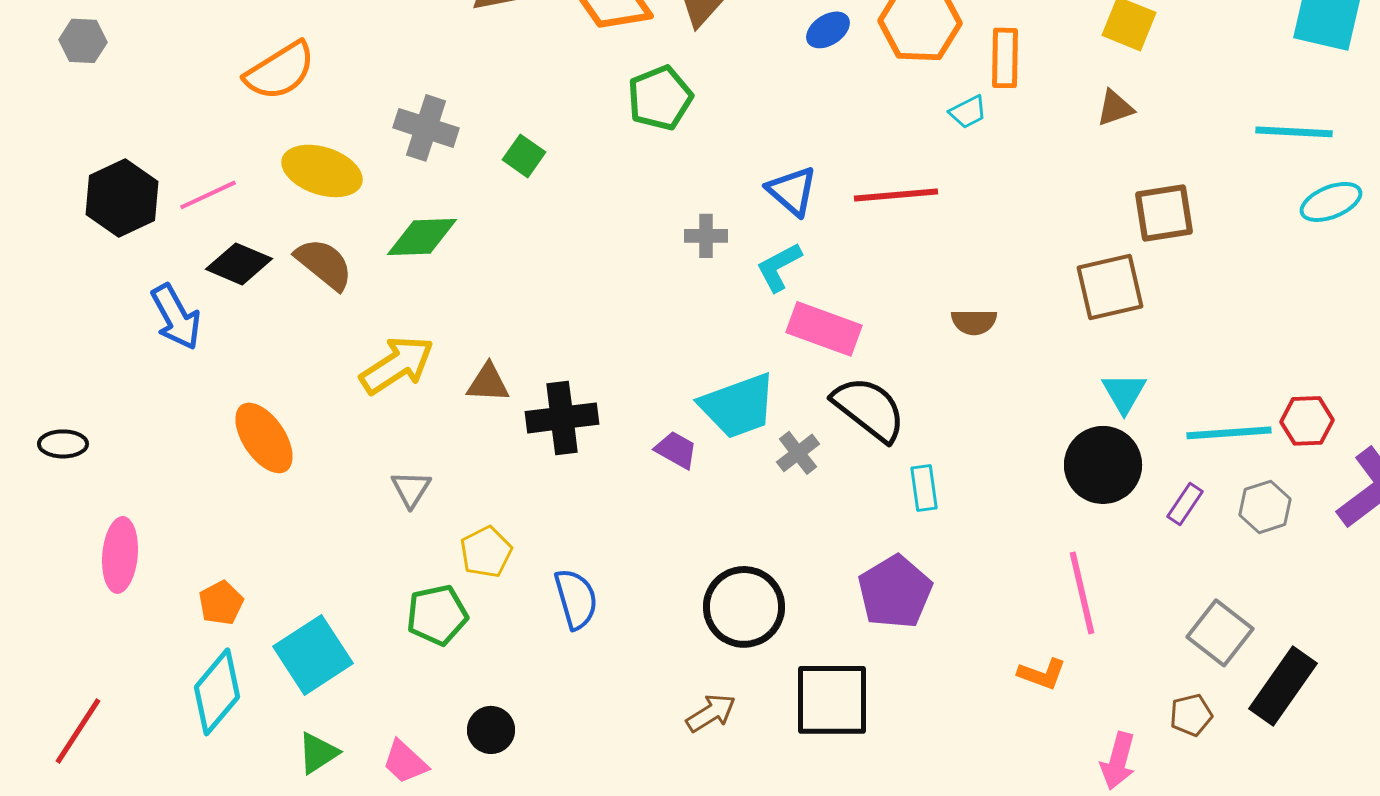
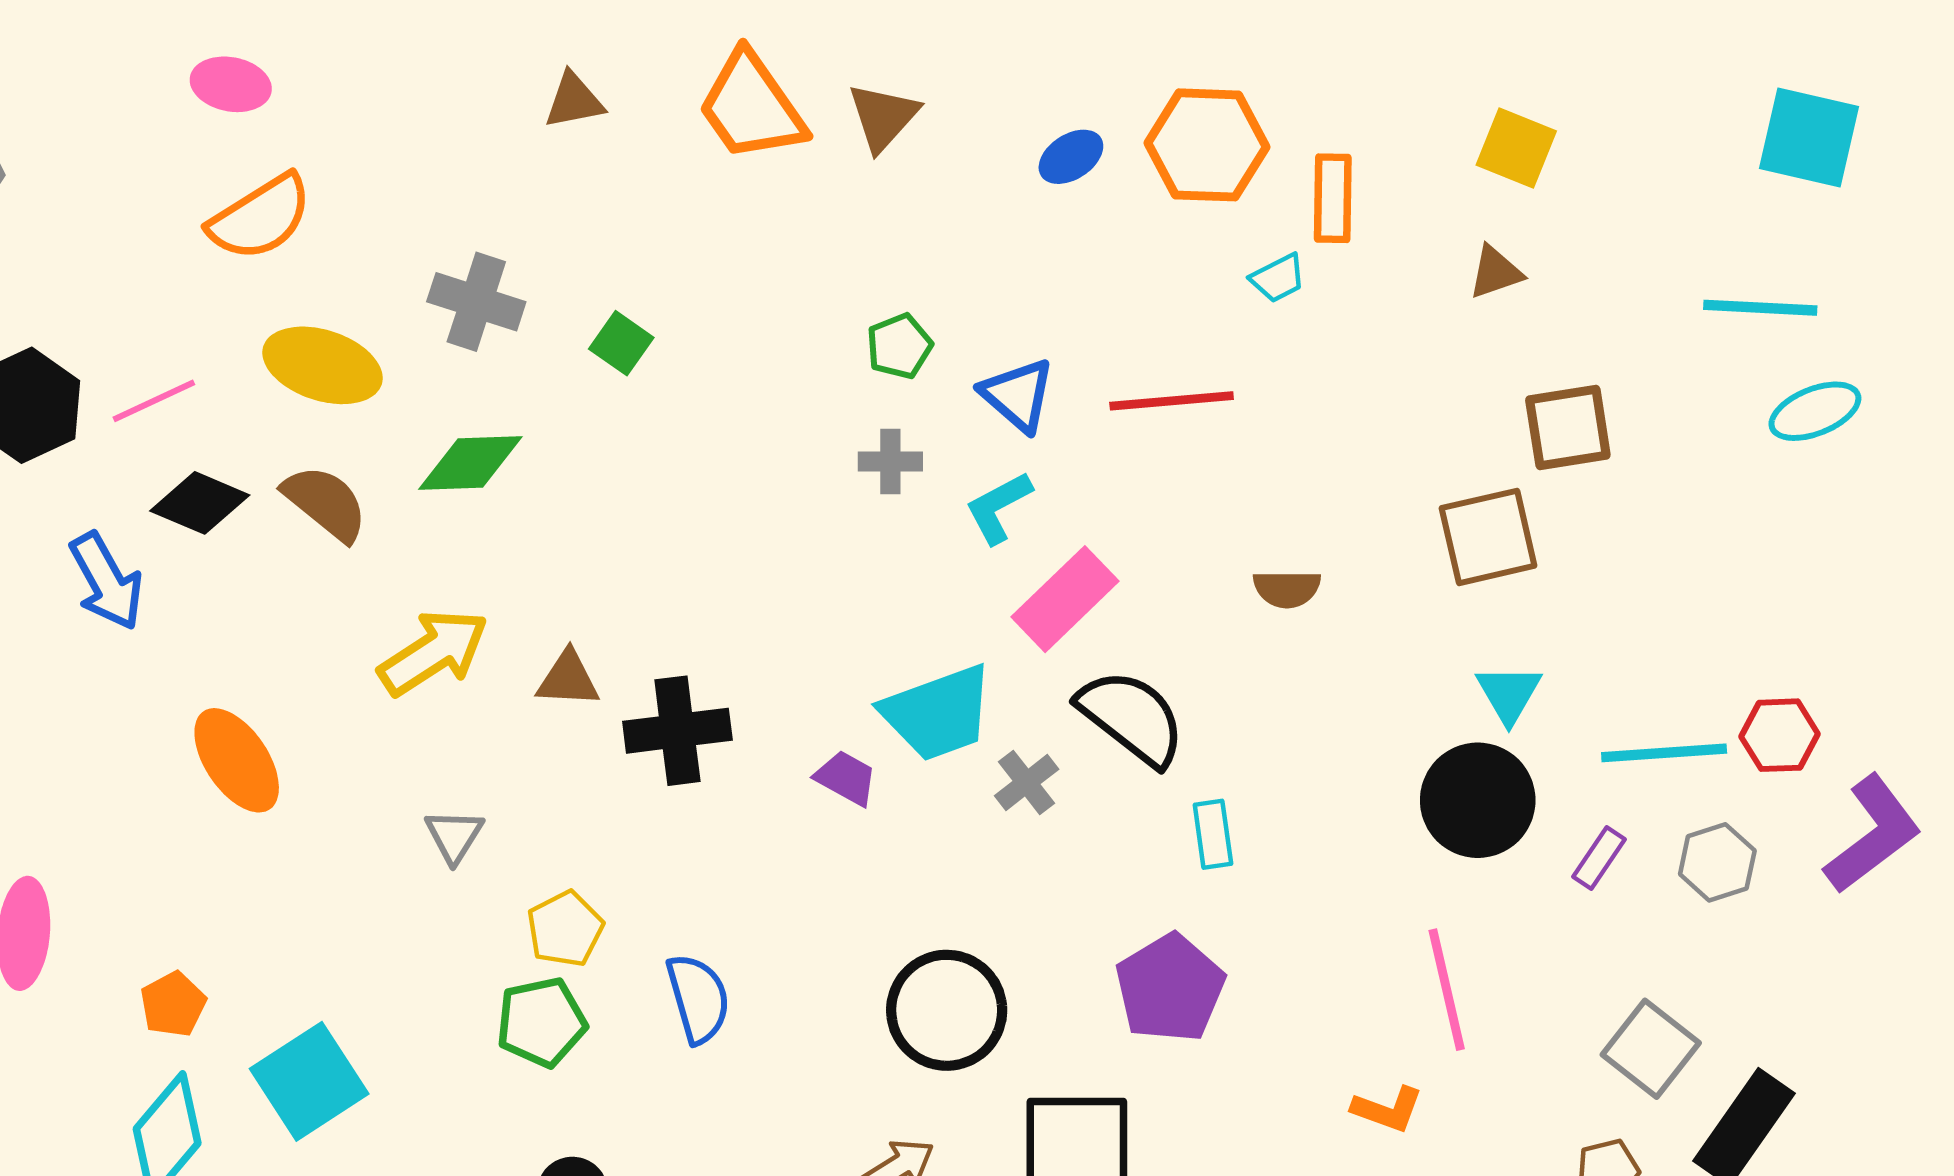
green pentagon: (660, 98) -> (899, 346), moved, size x0.7
pink rectangle: (824, 329) -> (1065, 599), turned -64
green pentagon: (437, 615) -> (541, 1022), moved

